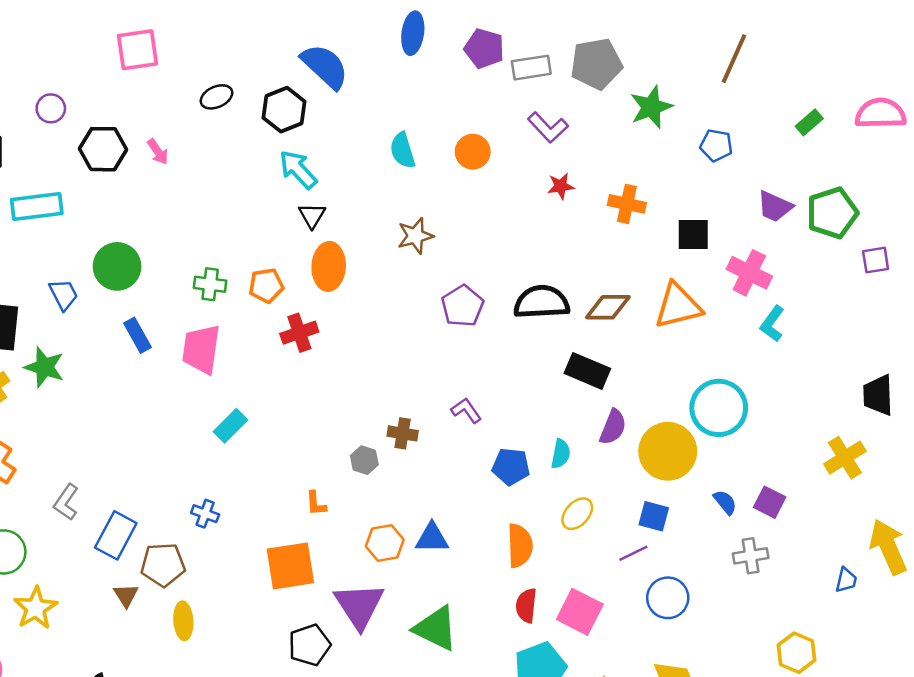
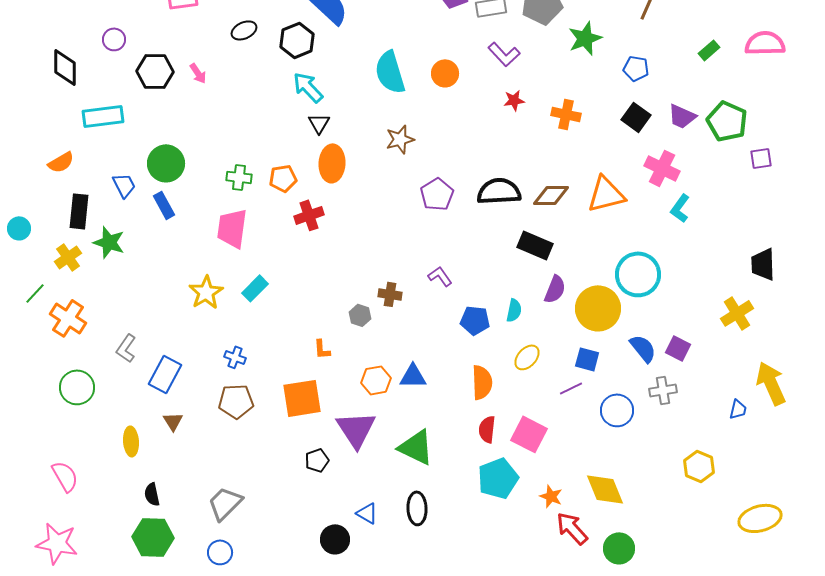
cyan semicircle: (403, 150) -> (390, 72), size x1.5
green pentagon: (832, 213) -> (727, 121), turned -30
black square: (693, 235) -> (636, 117), moved, turned 36
blue rectangle: (137, 335) -> (164, 205), moved
blue semicircle: (725, 502) -> (643, 348), size x1.4
brown pentagon: (163, 565) -> (236, 401), moved
blue circle: (668, 598) -> (617, 410), moved
yellow star: (35, 608) -> (206, 292), moved
yellow ellipse: (183, 621) -> (131, 441), moved
black pentagon: (310, 645) -> (317, 460), size x0.7

